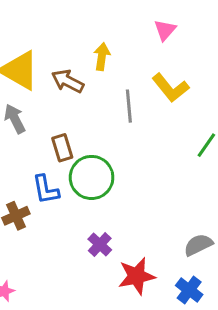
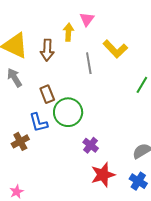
pink triangle: (165, 30) -> (87, 19), moved
brown arrow: (68, 81) -> (47, 50), turned -110
purple cross: (100, 244) -> (91, 145), moved

